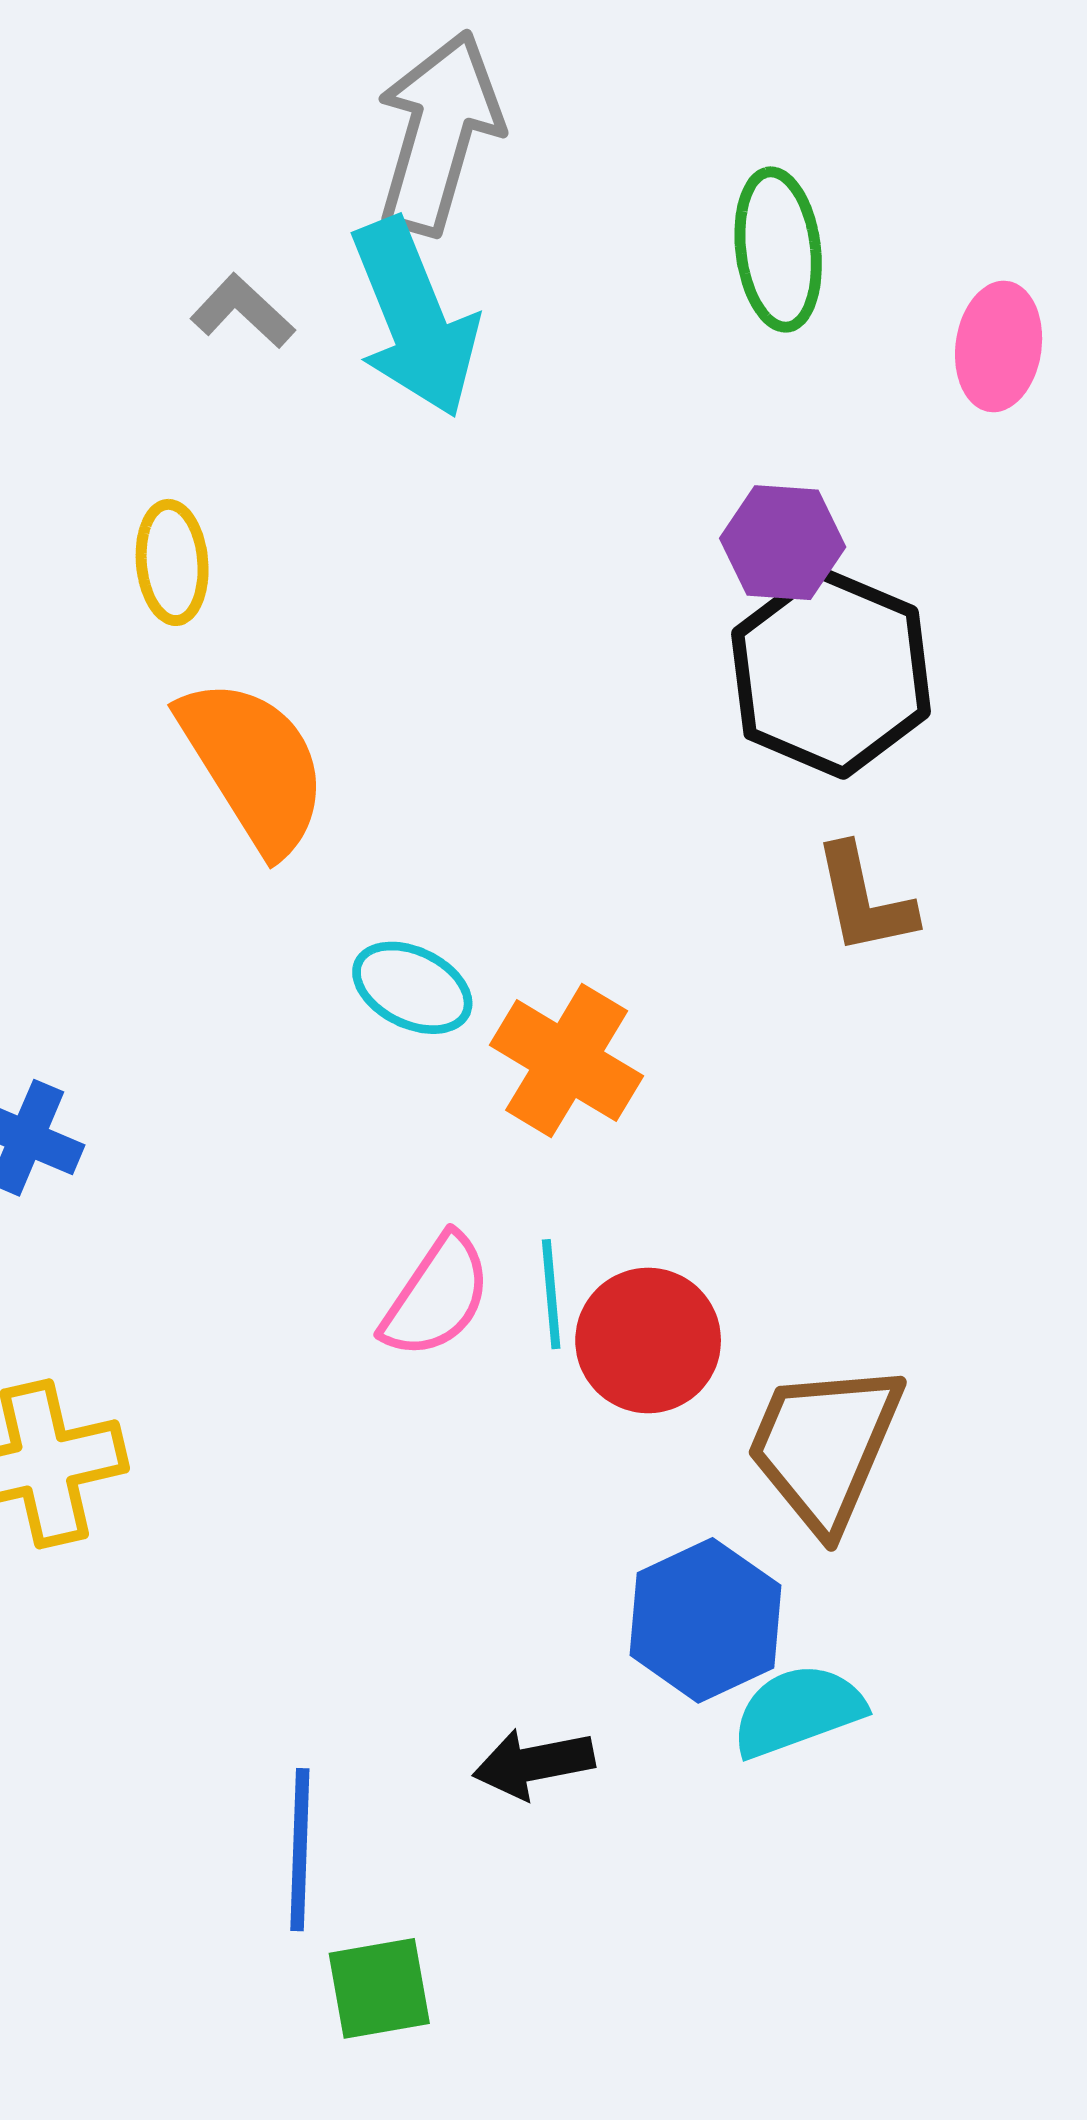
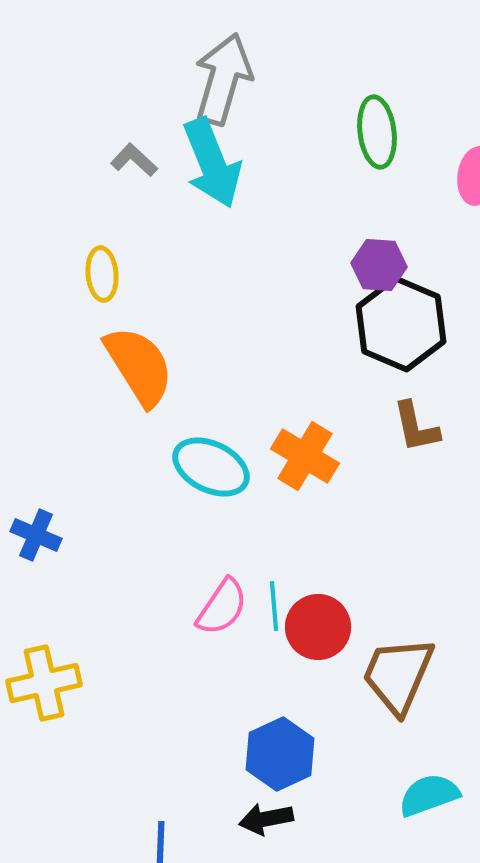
cyan ellipse: (412, 988) -> (211, 467), size x1.4
orange cross: (567, 1061) -> (305, 456), moved
blue hexagon: (705, 1620) -> (280, 754), moved
cyan semicircle: (798, 1711) -> (429, 795), moved

